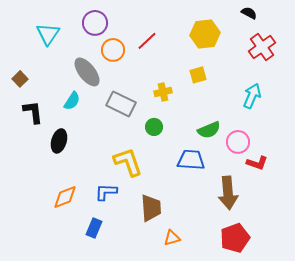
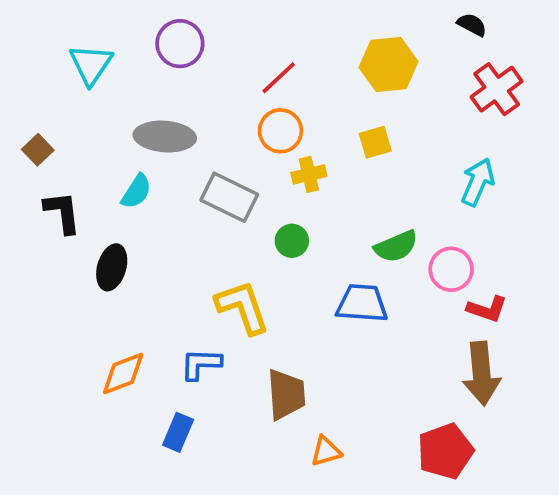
orange circle: (113, 50) -> (280, 131), moved
gray ellipse: (87, 72) -> (165, 137), turned -48
brown arrow: (228, 193) -> (481, 374), moved

